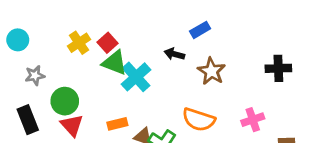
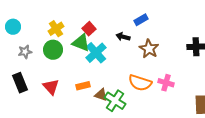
red square: (107, 43) -> (89, 29), moved
green circle: (65, 101) -> (53, 50), moved
pink cross: (253, 120) -> (166, 83), moved, turned 35

